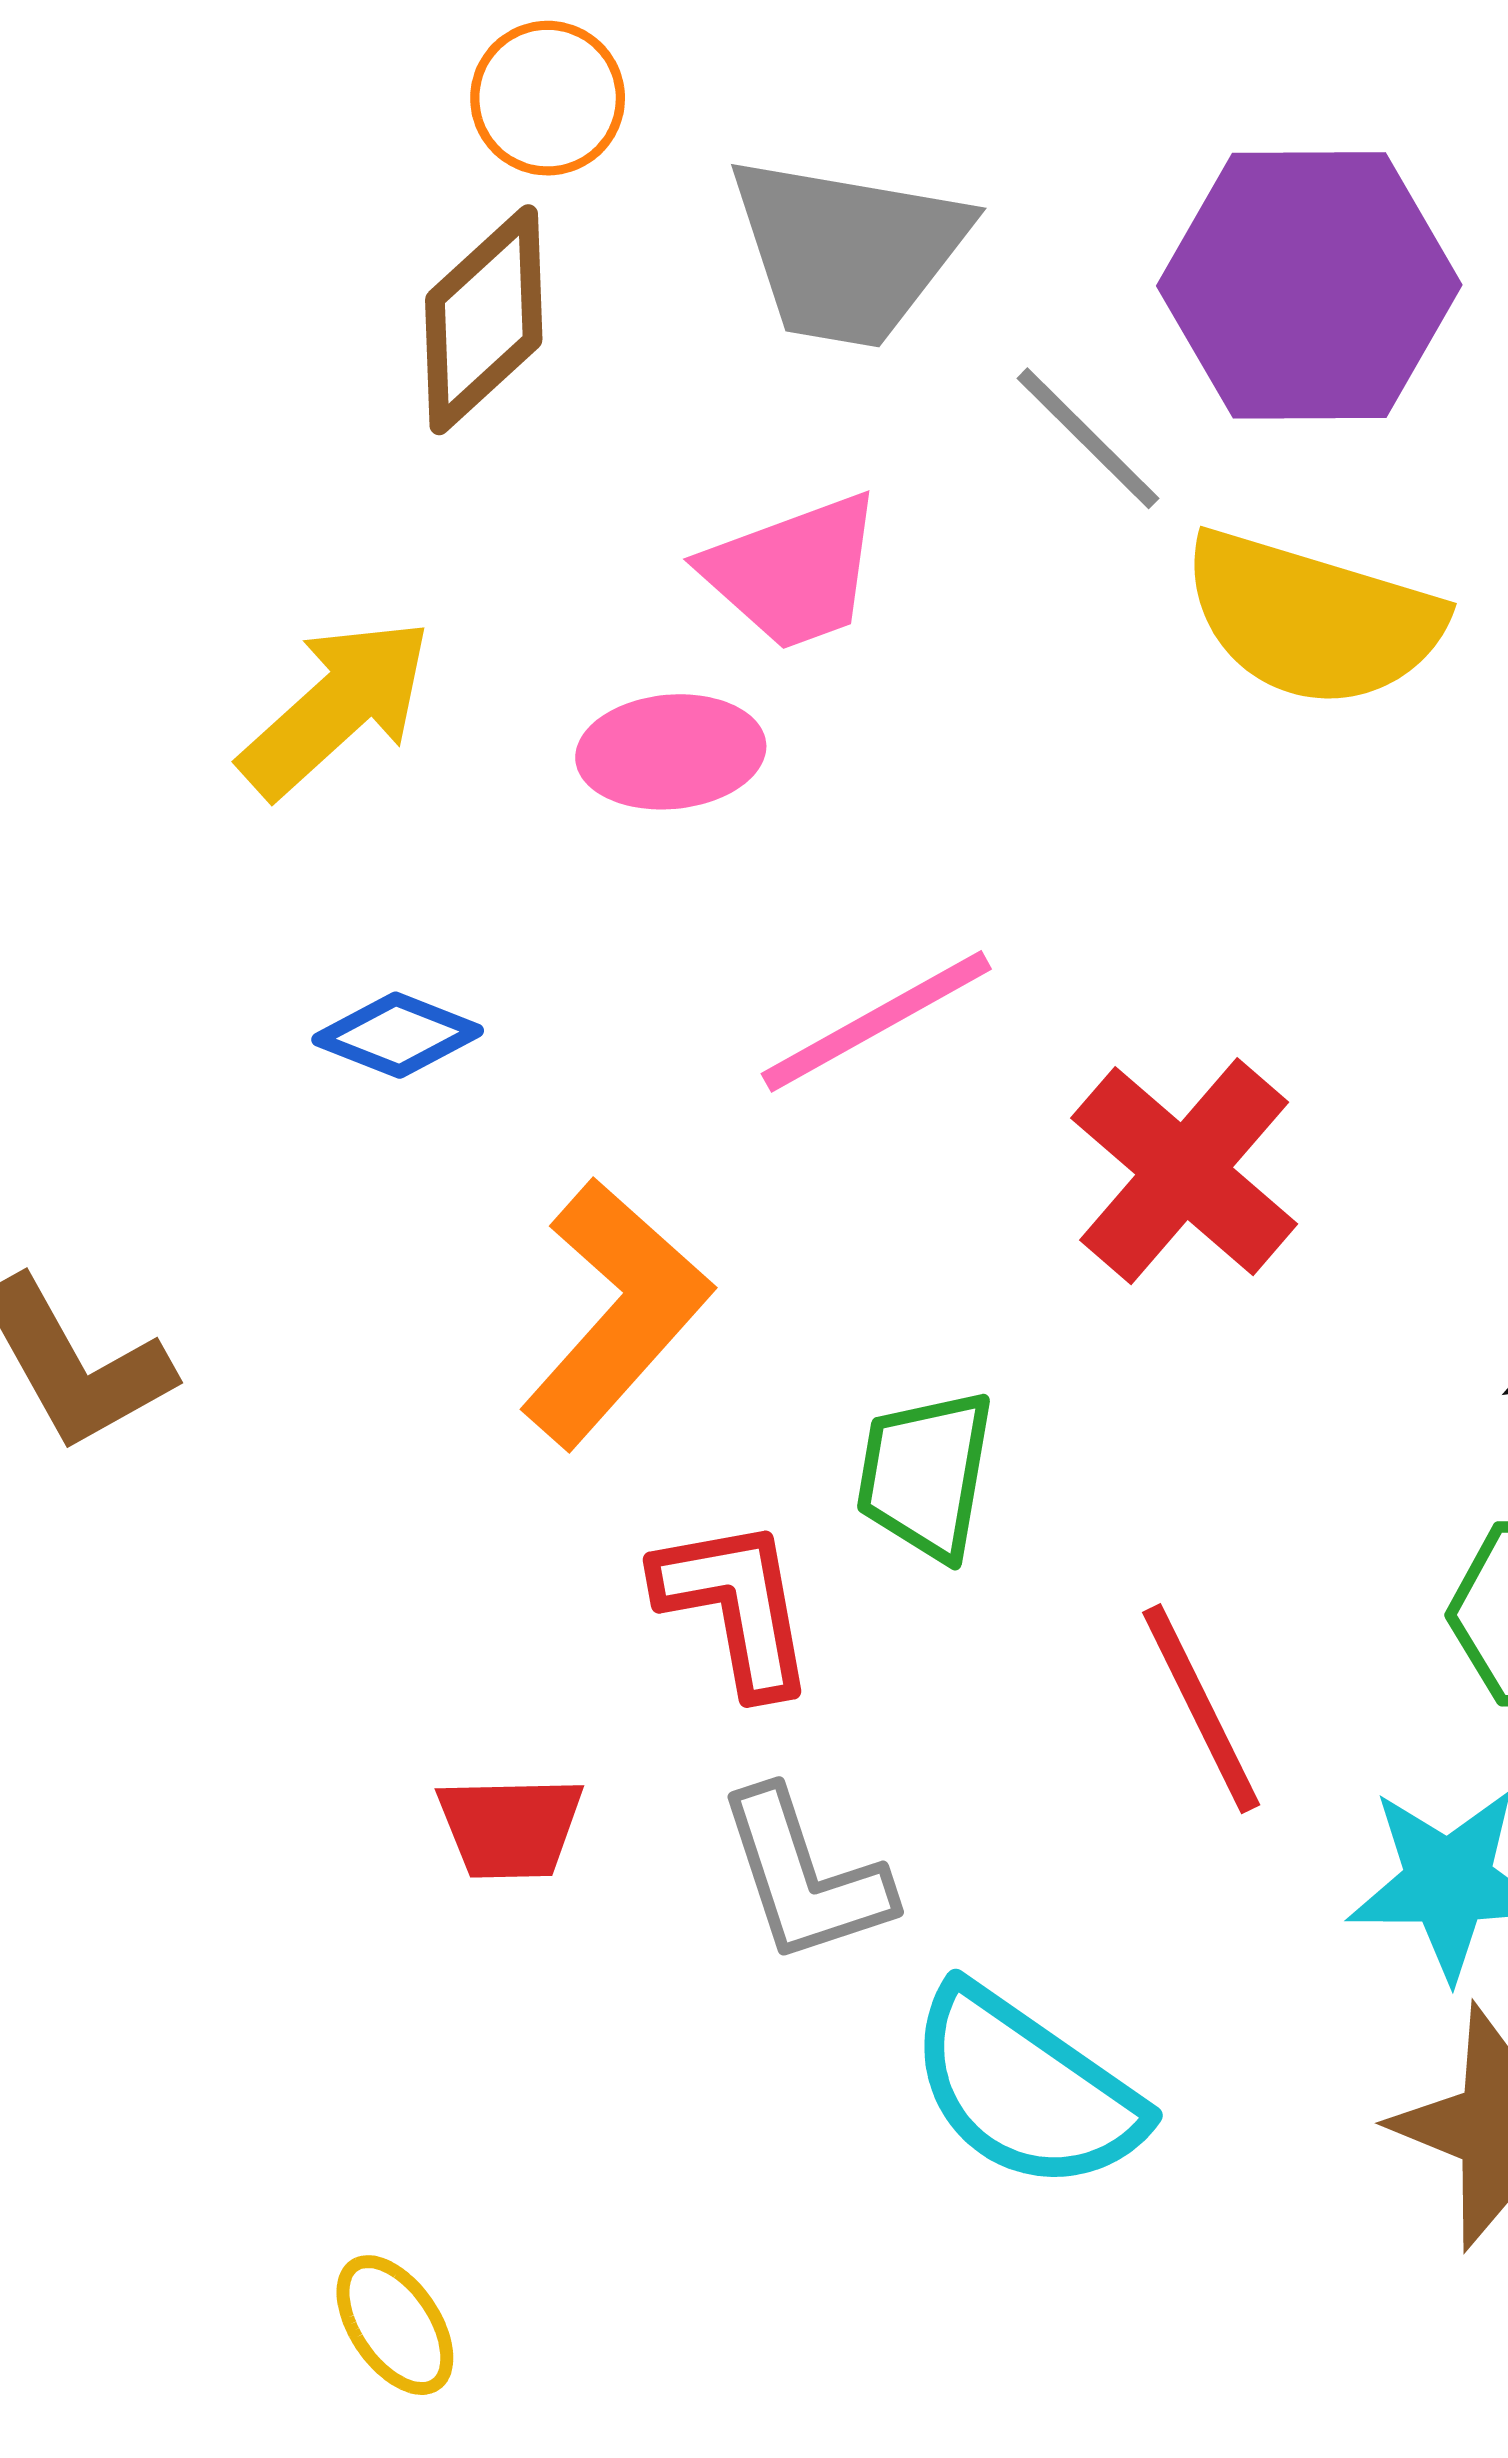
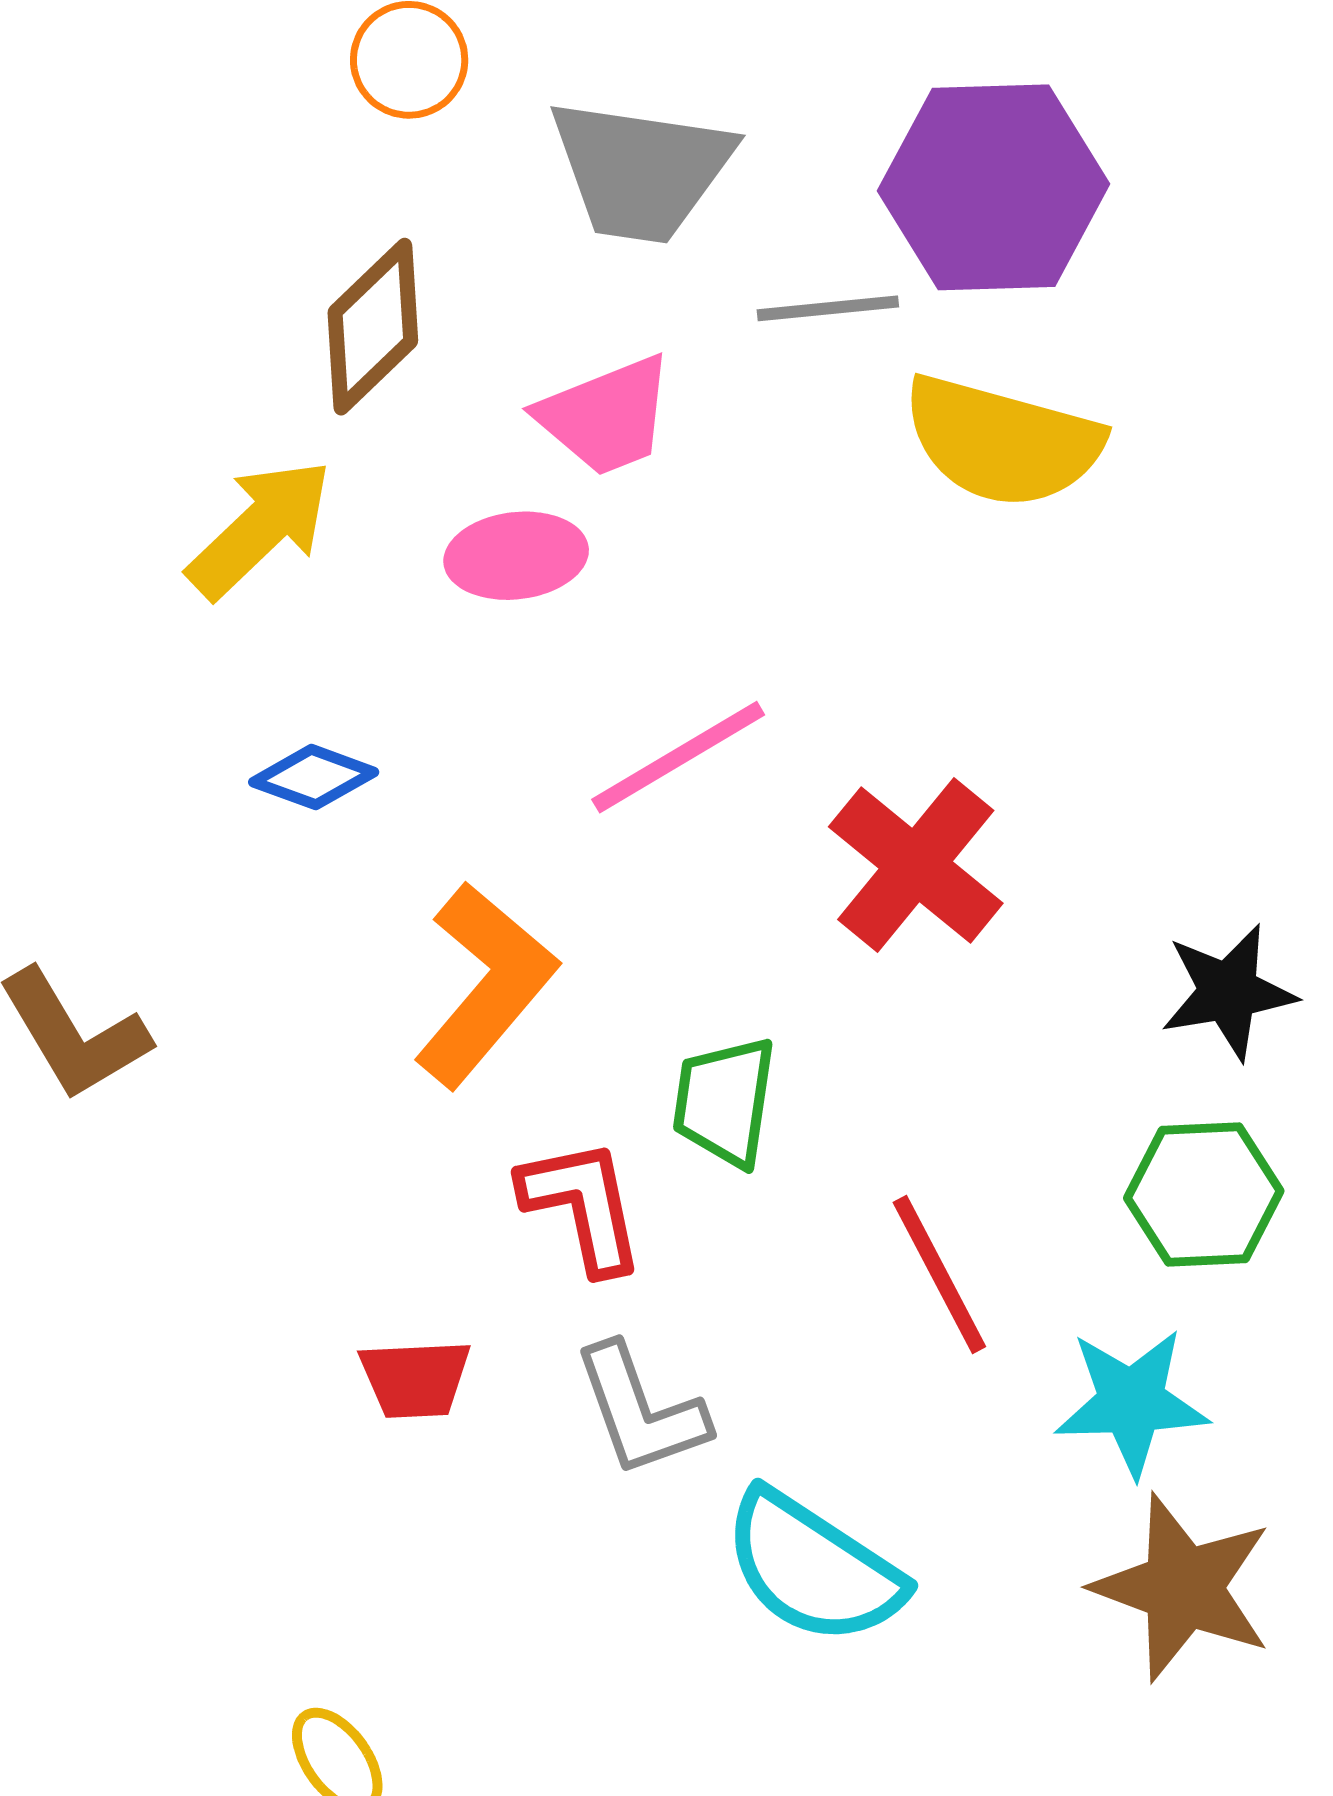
brown diamond: (484, 320) -> (373, 327), moved
gray line: (1088, 438) -> (828, 308), turned -49

